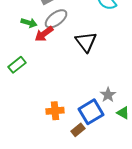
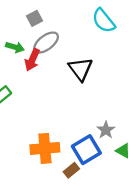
red arrow: (44, 34) -> (32, 60), turned -30
orange cross: (55, 111) -> (45, 148), size x1.4

